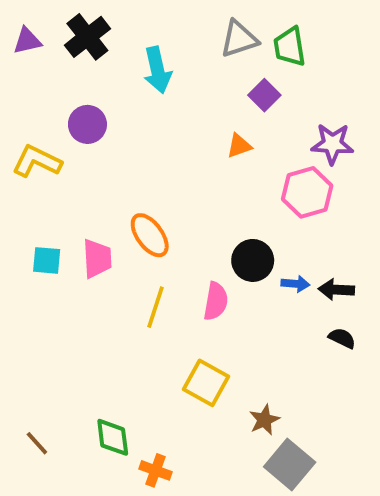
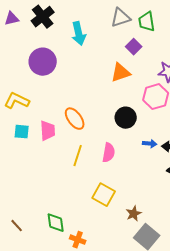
purple circle: (87, 124) -> (43, 62), size x1.4
orange triangle: (239, 146) -> (121, 73), size x1.5
yellow L-shape: (37, 161) -> (17, 101), moved
black circle: (253, 260) -> (126, 118), moved

